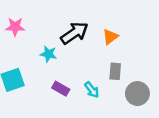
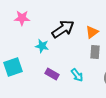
pink star: (15, 27) -> (22, 18), moved
gray rectangle: (115, 71) -> (95, 52), moved

